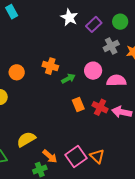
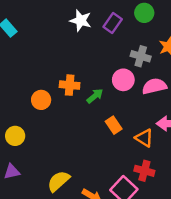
gray cross: (111, 46) -> (141, 56), moved, turned -35
orange circle: (17, 72) -> (41, 100), moved
red cross: (100, 107) -> (144, 171), moved
orange triangle: (97, 156) -> (144, 138), moved

